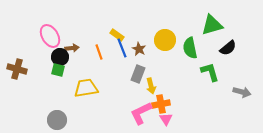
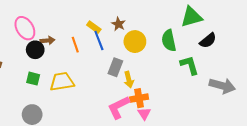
yellow circle: (165, 40) -> (135, 42), moved
brown star: (139, 49) -> (118, 24), moved
green square: (58, 70) -> (33, 79), moved
gray arrow: (242, 92) -> (222, 86), size x1.4

